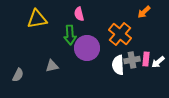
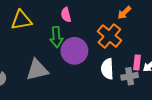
orange arrow: (144, 12) -> (124, 13), moved
gray cross: (132, 60) -> (130, 76), moved
gray triangle: (52, 66) -> (37, 70), size x1.6

